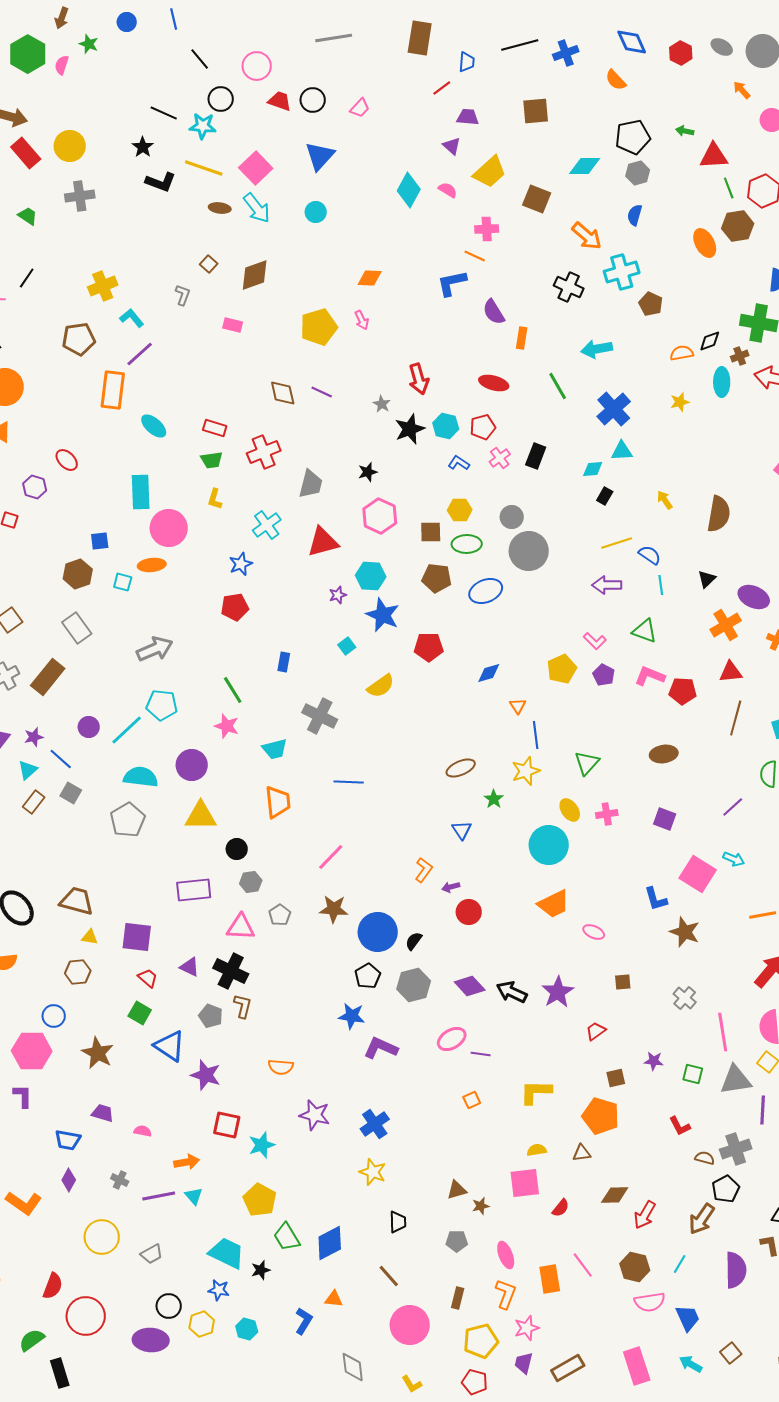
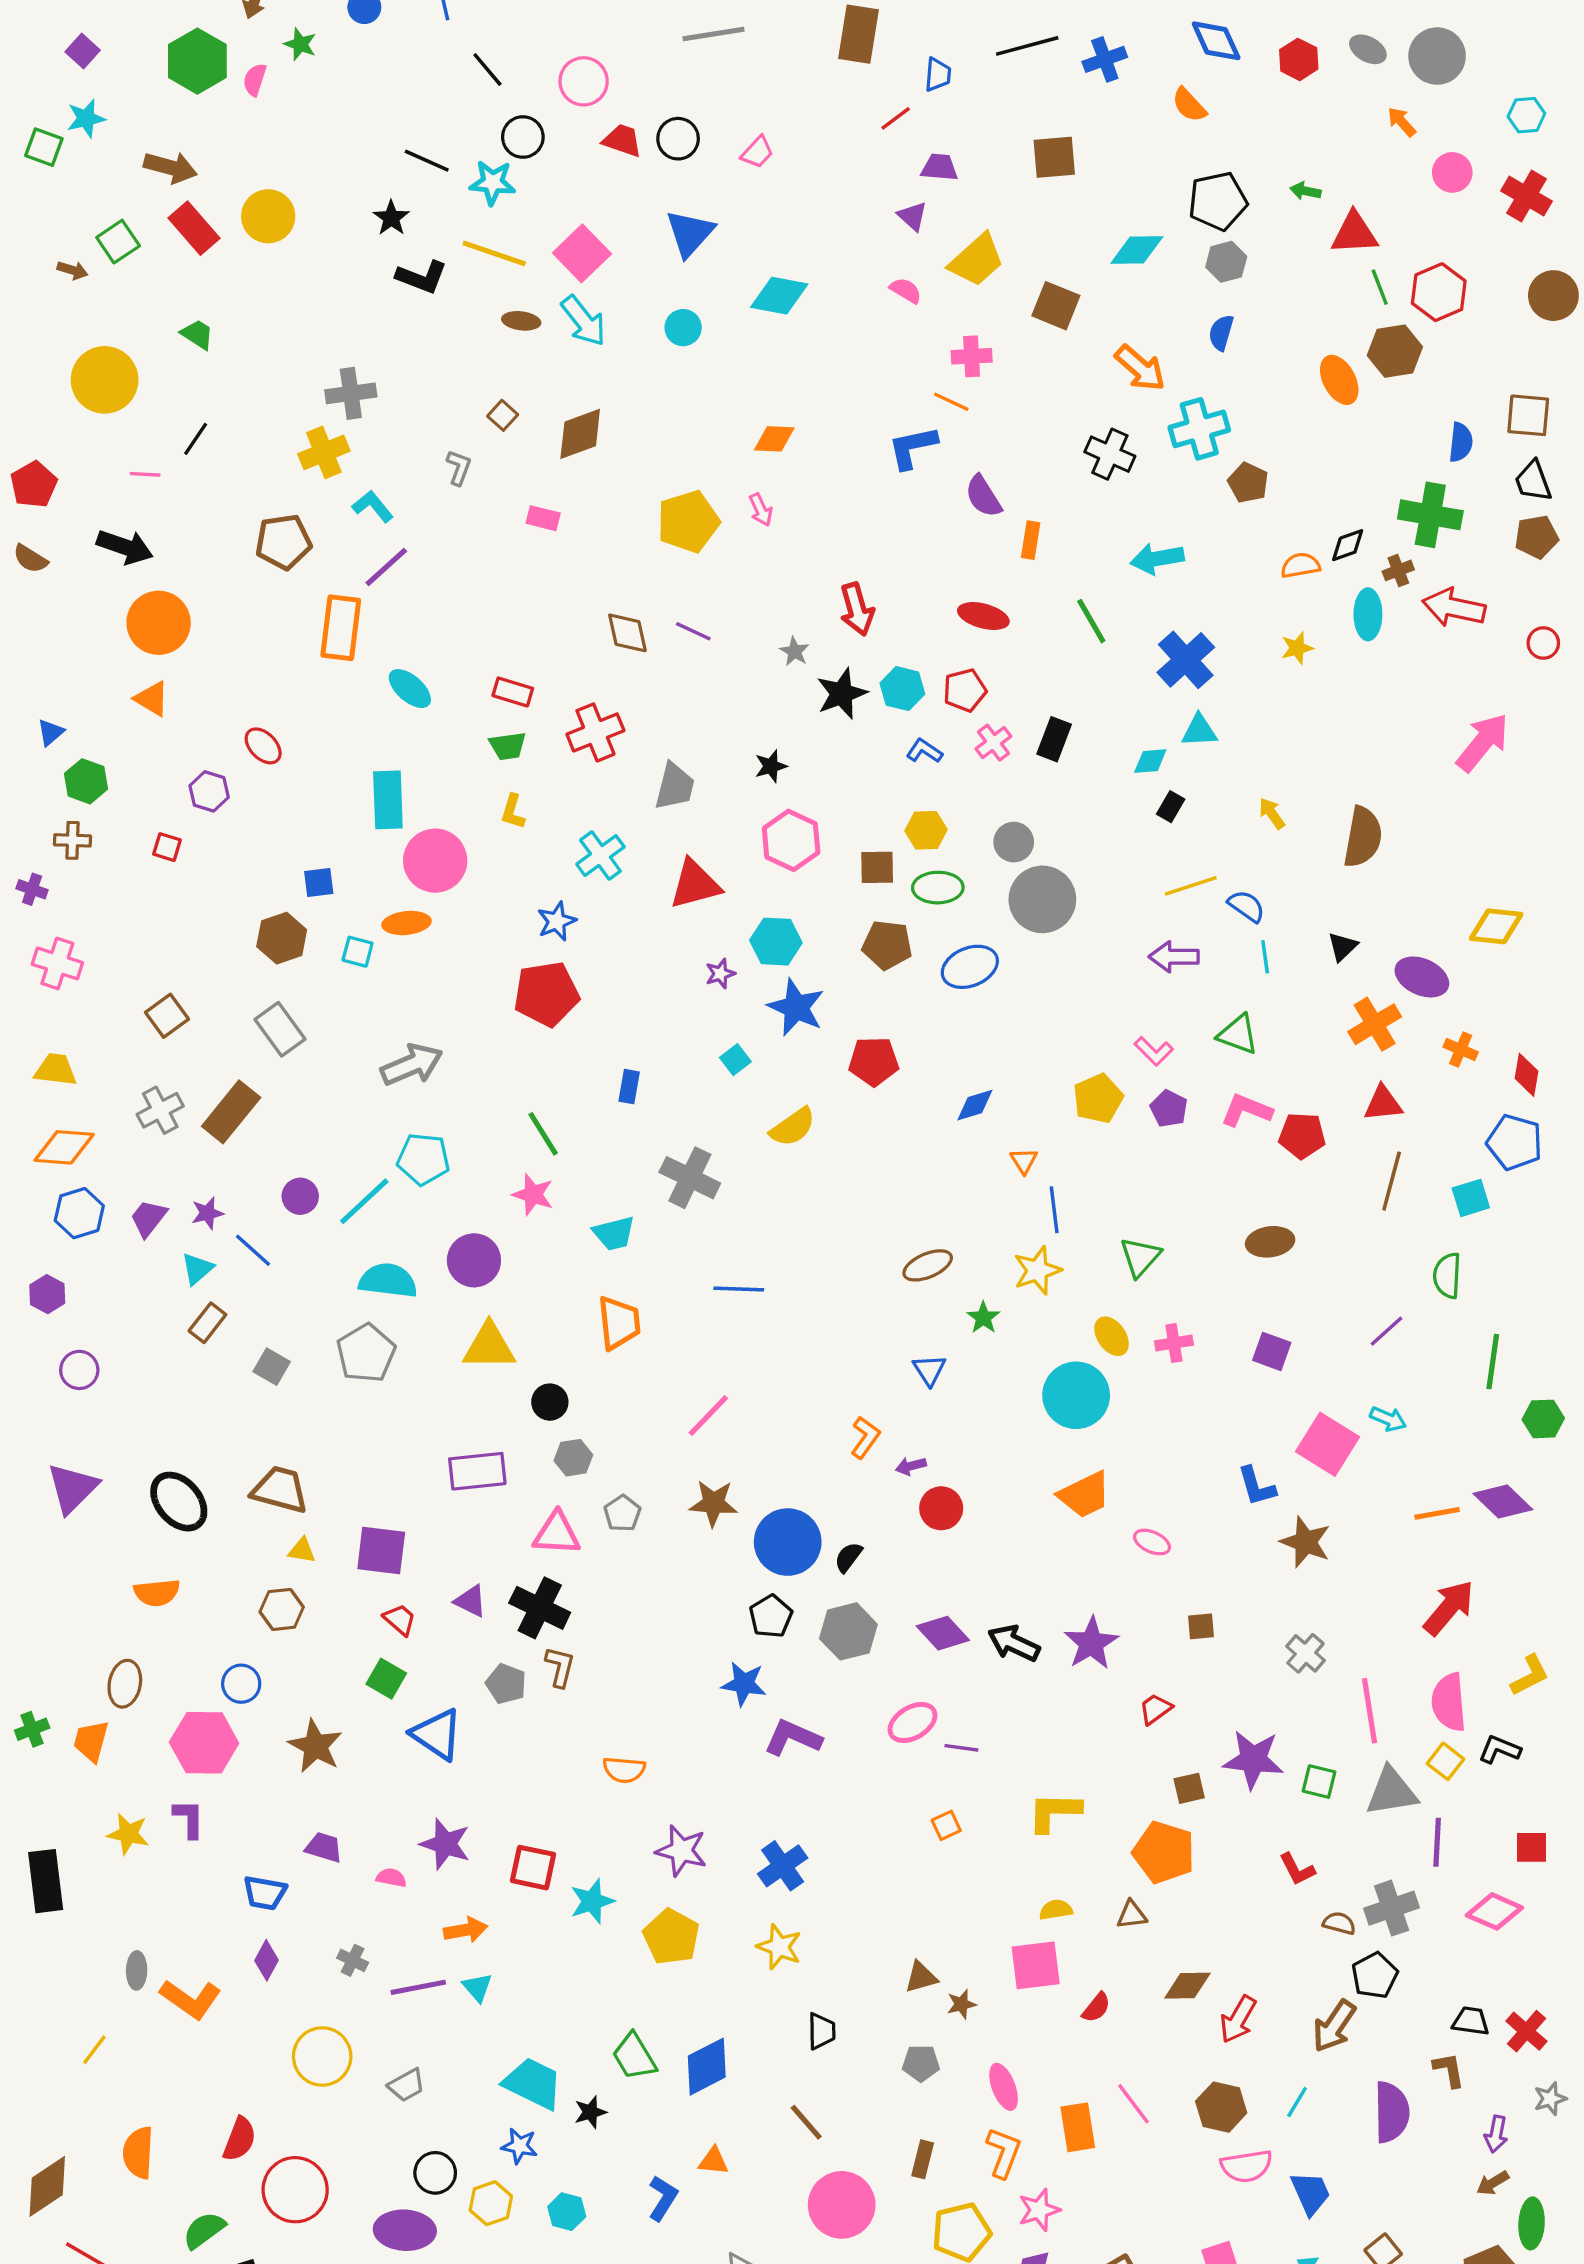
cyan diamond: (409, 190) -> (779, 296), moved, turned 72
gray cross: (80, 196) -> (351, 393), moved
red pentagon: (235, 607) -> (546, 994), size x1.4
gray square: (71, 793) -> (272, 1367), moved
purple star: (654, 1061) -> (1253, 1760), size x1.8
purple star: (206, 1075) -> (445, 1844), moved
yellow pentagon: (260, 1200) -> (671, 1937), moved

